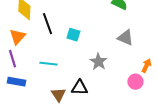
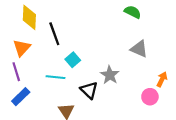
cyan square: (73, 35) -> (73, 60), moved, turned 32
blue rectangle: (16, 82) -> (21, 97), turned -54
black triangle: (79, 88) -> (89, 90), moved, turned 42

